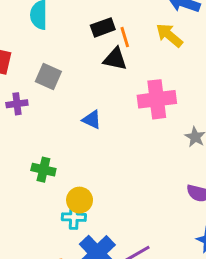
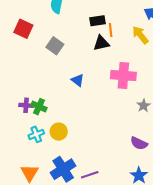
black triangle: (115, 59) -> (101, 43), turned -36
purple cross: (17, 104) -> (26, 105), moved
cyan cross: (74, 217) -> (36, 134), moved, turned -35

